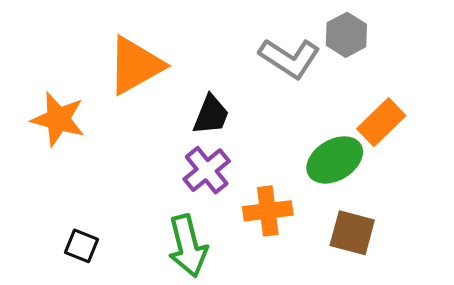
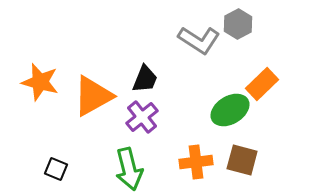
orange triangle: (135, 65) -> (93, 96), moved
orange cross: (268, 211) -> (196, 162), moved

